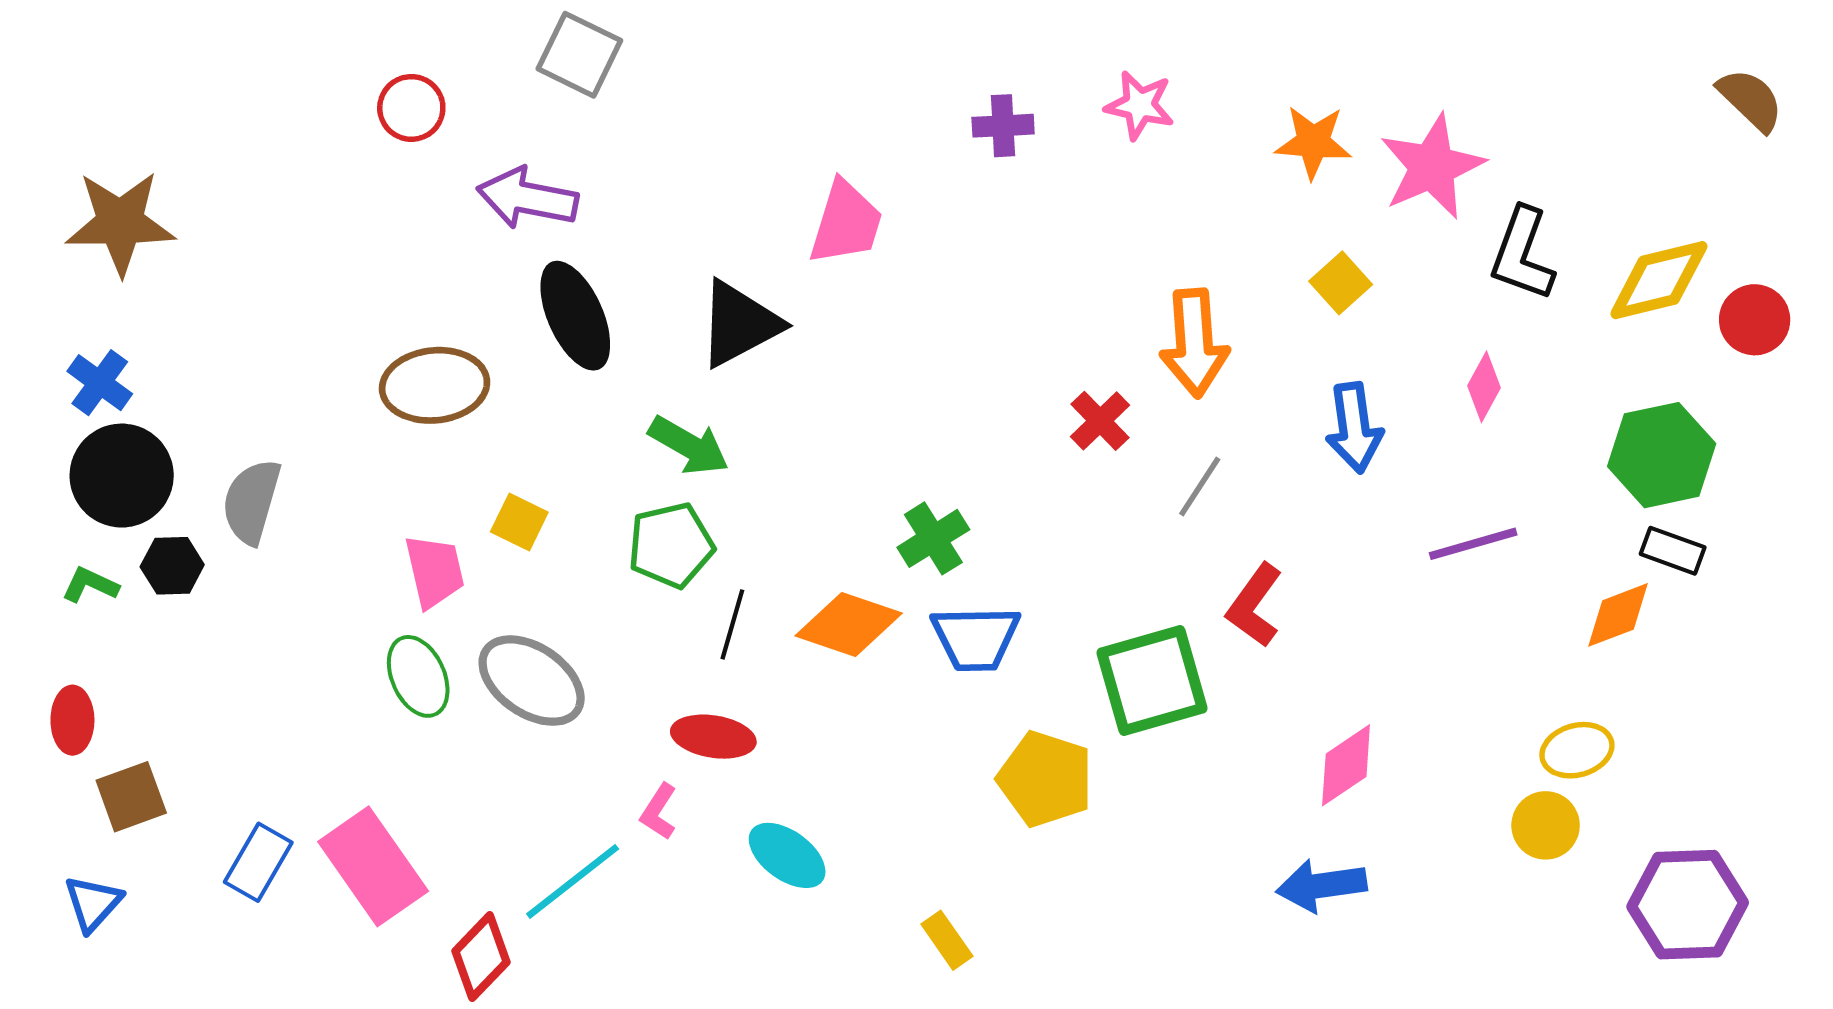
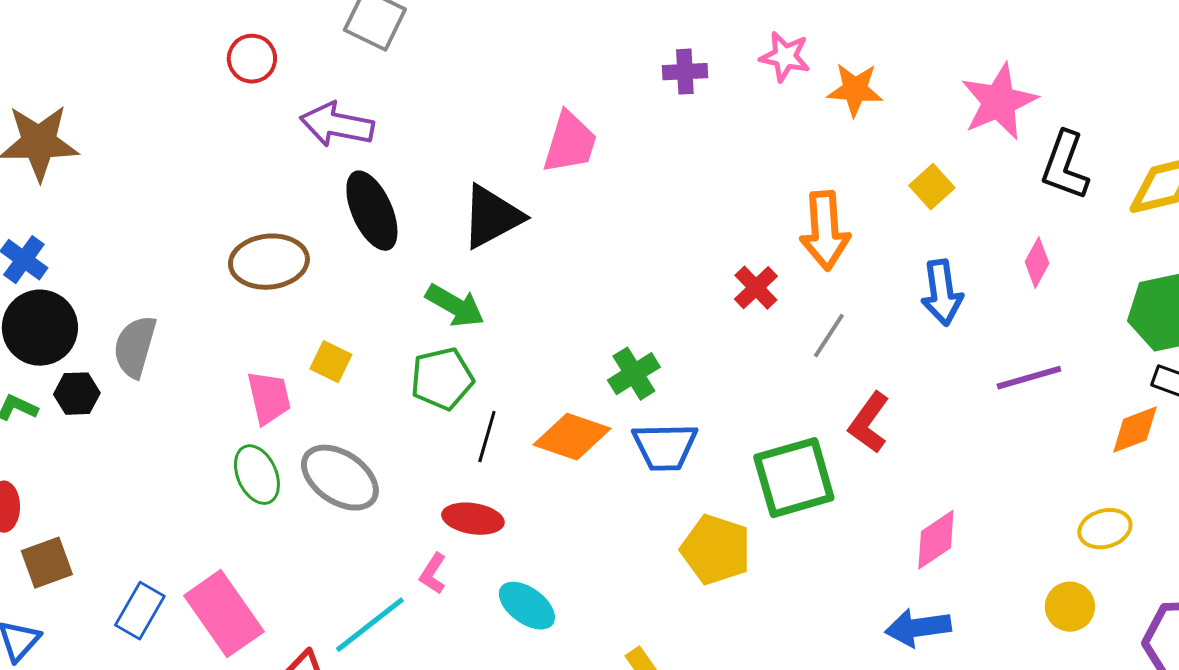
orange star: (1313, 142) -> (855, 90), moved
yellow circle: (1546, 825) -> (1070, 607), moved

